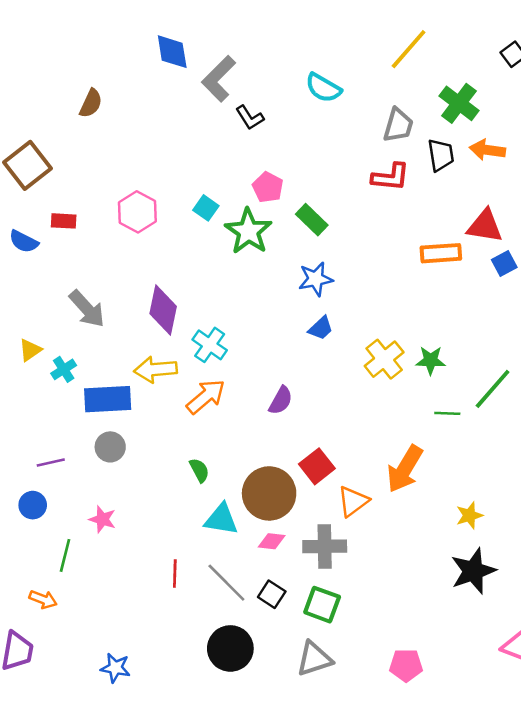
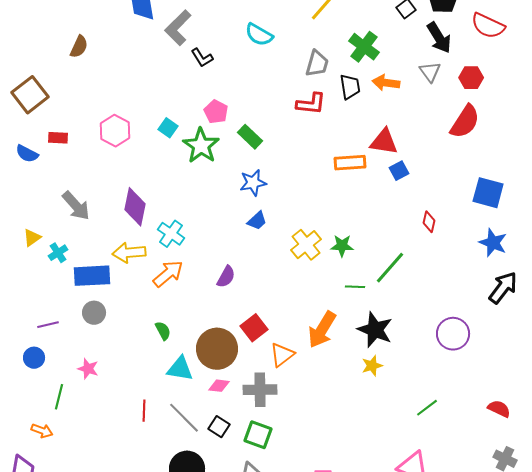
black star: (473, 571) -> (375, 330), moved, turned -30

